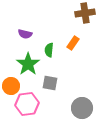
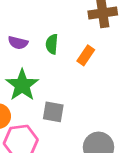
green semicircle: (49, 50) -> (52, 44), moved

